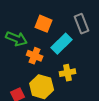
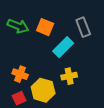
green arrow: (17, 39) -> (18, 26), moved
orange cross: (35, 56) -> (20, 74), moved

